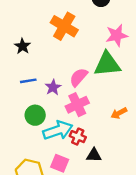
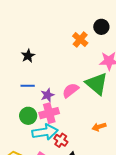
orange cross: (64, 26) -> (80, 40), moved, size x0.7
green triangle: (107, 64) -> (97, 84), turned 35
pink cross: (77, 105) -> (49, 113), moved

